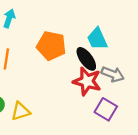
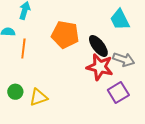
cyan trapezoid: (97, 39) -> (120, 20), moved
purple square: (106, 109) -> (118, 93), turned 30

